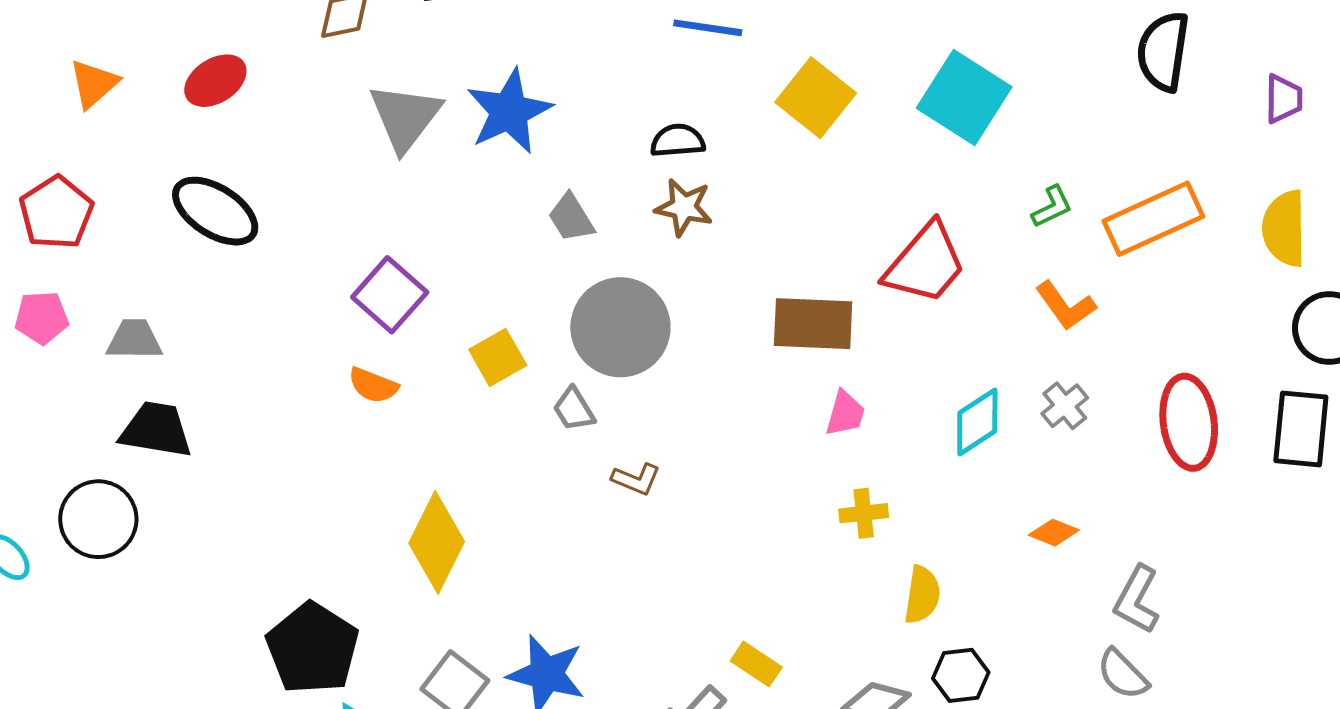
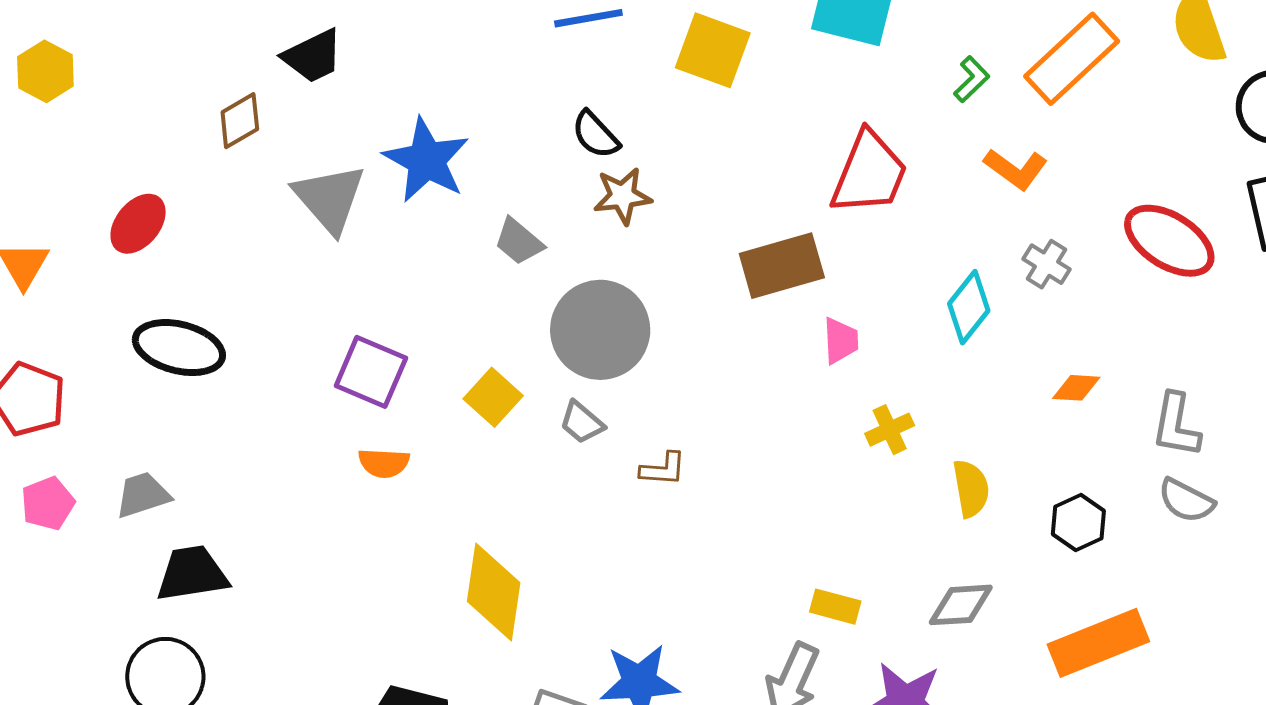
black semicircle: (678, 141) -> (596, 135), turned -110
red ellipse: (1189, 422) -> (1169, 241), turned -32
black hexagon: (961, 675) -> (1078, 522), moved

